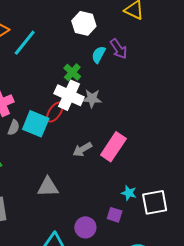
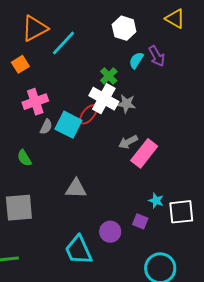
gray arrow: (82, 149) -> (128, 142), moved

